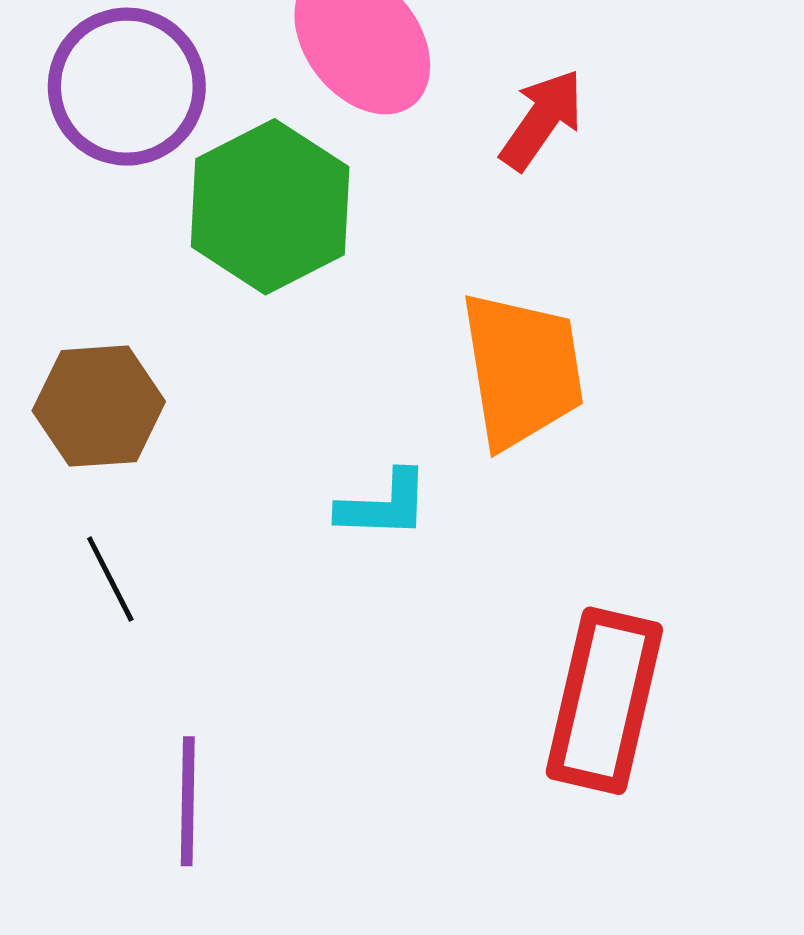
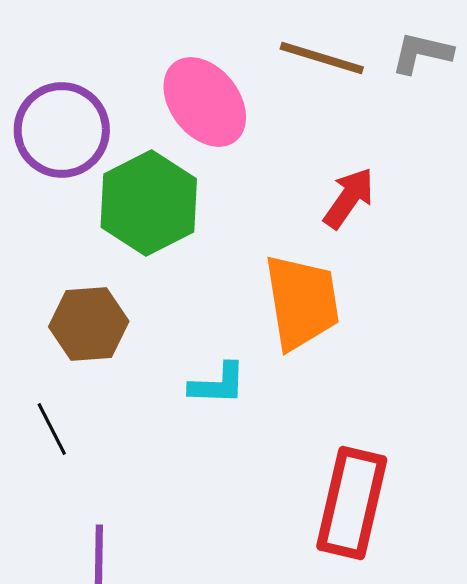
red arrow: (542, 120) -> (349, 198), moved
brown hexagon: (99, 406) -> (89, 324), moved

